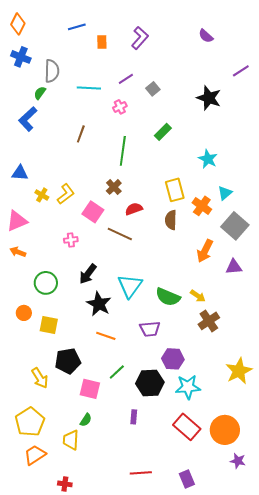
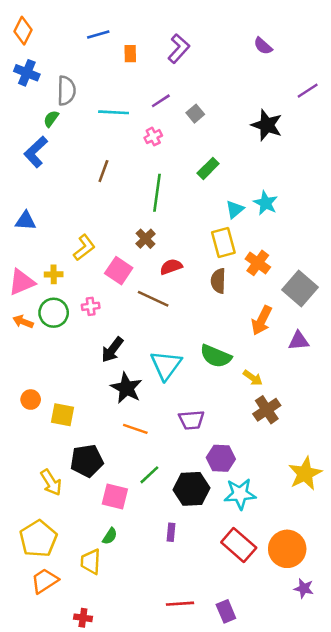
cyan triangle: (225, 193) -> (235, 209), moved
yellow cross: (42, 195) -> (54, 274), moved, turned -32
green circle: (46, 283) -> (54, 313), moved
green semicircle: (168, 297) -> (216, 356), moved
purple rectangle: (187, 479) -> (226, 611), moved

